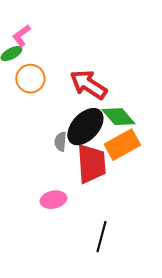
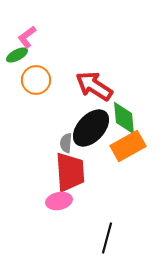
green diamond: (118, 117) -> (124, 118), turned 36
red trapezoid: (91, 164) -> (70, 172), moved

